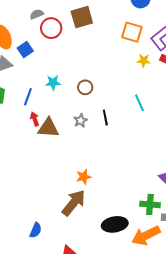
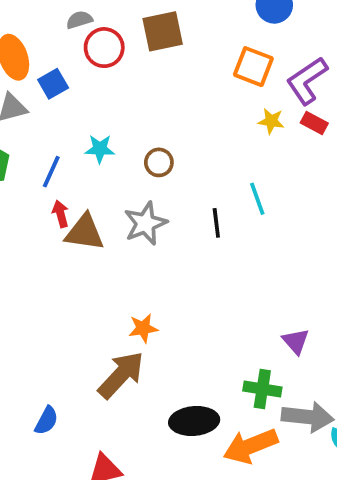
black line: (105, 118) -> (216, 223), moved
gray star: (80, 121) -> (145, 223), size x1.6

